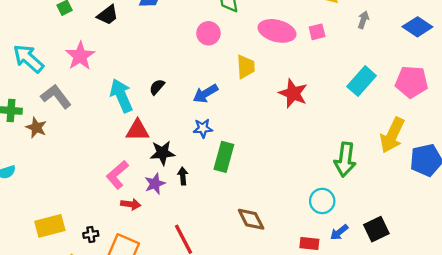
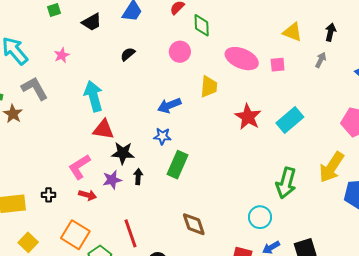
pink star: (80, 56) -> (62, 55), size x0.6
cyan rectangle: (362, 81) -> (290, 120), moved
black semicircle: (157, 87) -> (128, 54), moved
black cross: (91, 234) -> (49, 195), moved

